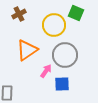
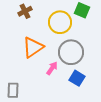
blue square: (62, 84) -> (77, 78), moved, turned 35

